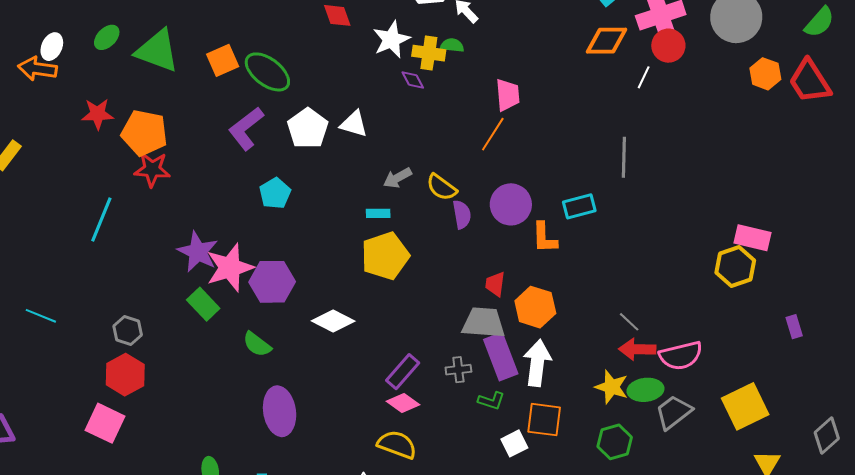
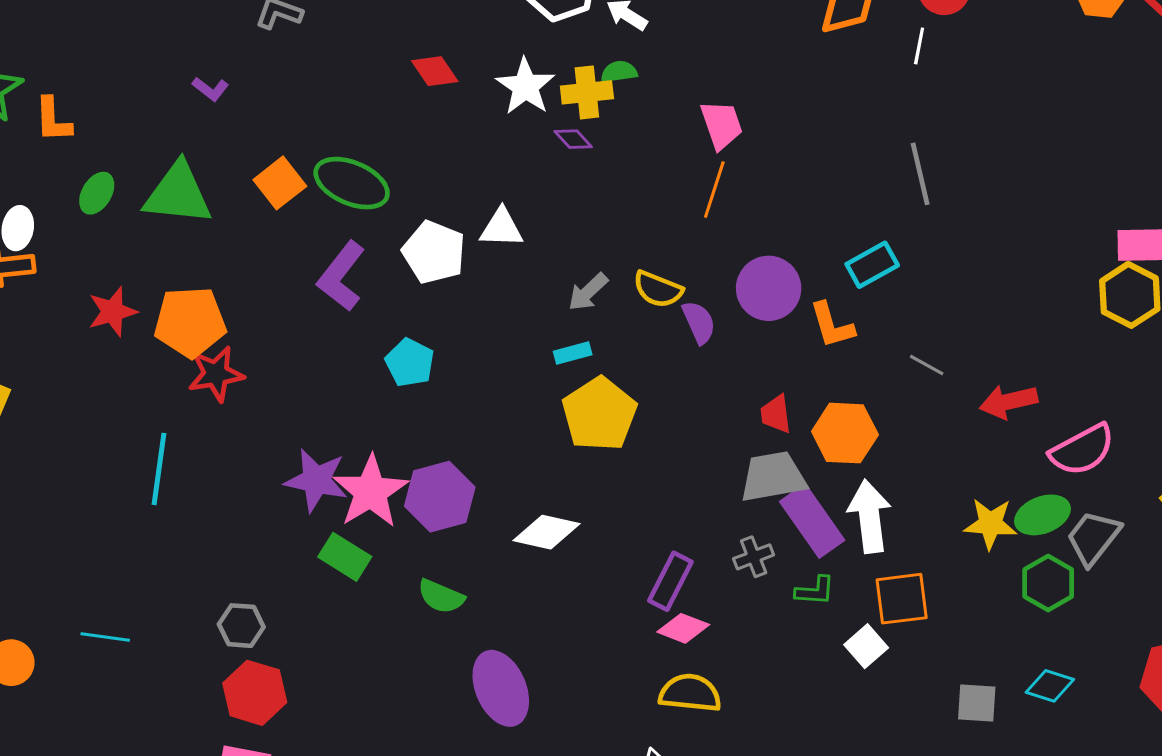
gray line: (629, 322) -> (927, 365), moved
red arrow: (637, 349) -> (1009, 402), moved
green hexagon: (615, 442) -> (1048, 583), moved

